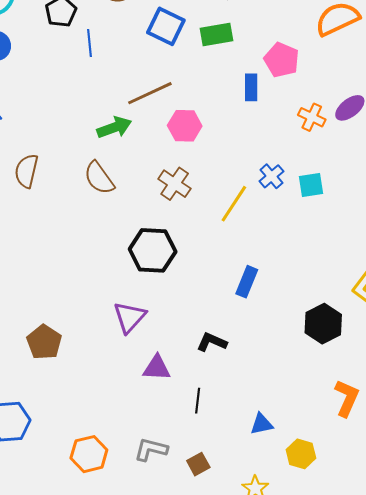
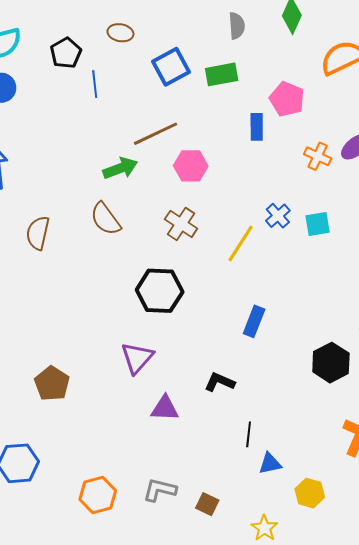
blue square: (166, 26) -> (171, 67), turned 36
brown semicircle: (26, 171) -> (38, 233), moved
black line: (198, 401) -> (249, 434), moved
brown square: (198, 464) -> (207, 504), turned -35

